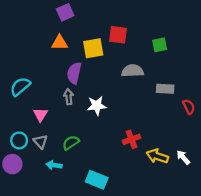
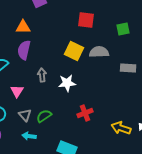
orange triangle: (60, 43) -> (23, 27), moved
yellow square: (93, 48) -> (74, 51), moved, turned 36
purple semicircle: (74, 73) -> (24, 50), moved
red cross: (131, 139) -> (85, 113), moved
gray triangle: (40, 142) -> (25, 115), moved

